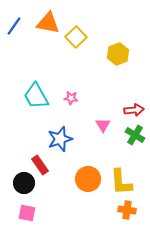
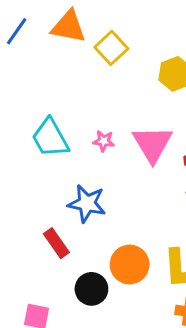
pink triangle: (103, 125) -> (152, 144), moved, size x1.8
blue star: (60, 139) -> (87, 204), turned 30
black circle: (24, 183) -> (91, 289), moved

